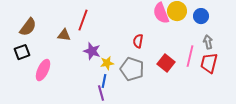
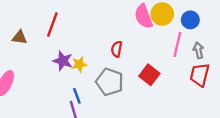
brown triangle: (64, 35) -> (20, 37), moved
pink line: (190, 56) -> (177, 44), moved
yellow star: (107, 63) -> (79, 64), moved
blue line: (104, 81) -> (77, 96), turned -32

